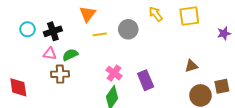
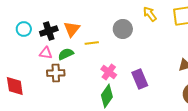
orange triangle: (88, 14) -> (72, 29), moved
yellow line: (100, 34) -> (92, 43), moved

